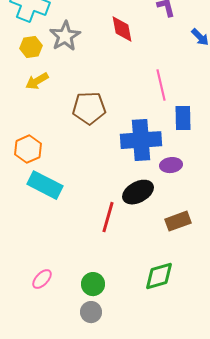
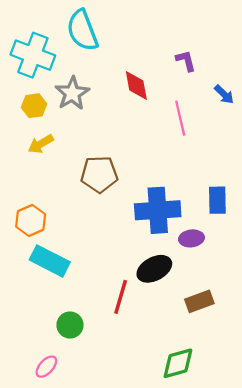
pink line: (161, 85) -> (180, 118), moved
blue rectangle: (183, 118) -> (217, 200), moved
green circle: (93, 284) -> (70, 325), moved

